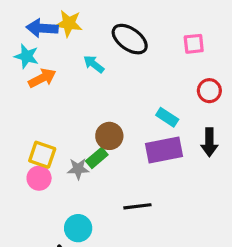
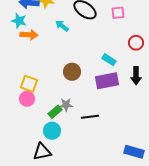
pink square: (194, 44) -> (118, 13), moved
orange arrow: (42, 78) -> (29, 35), turned 30
green rectangle: (97, 158) -> (55, 112), moved
gray star: (78, 169) -> (66, 105), moved

